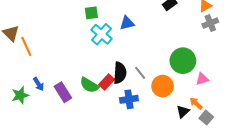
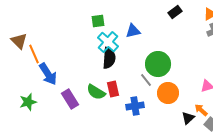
green circle: (183, 61) -> (158, 64), moved
black semicircle: (120, 73) -> (109, 58), moved
red rectangle: (107, 82) -> (113, 89), turned -56
blue arrow: (39, 84) -> (48, 74), moved, size x1.6

